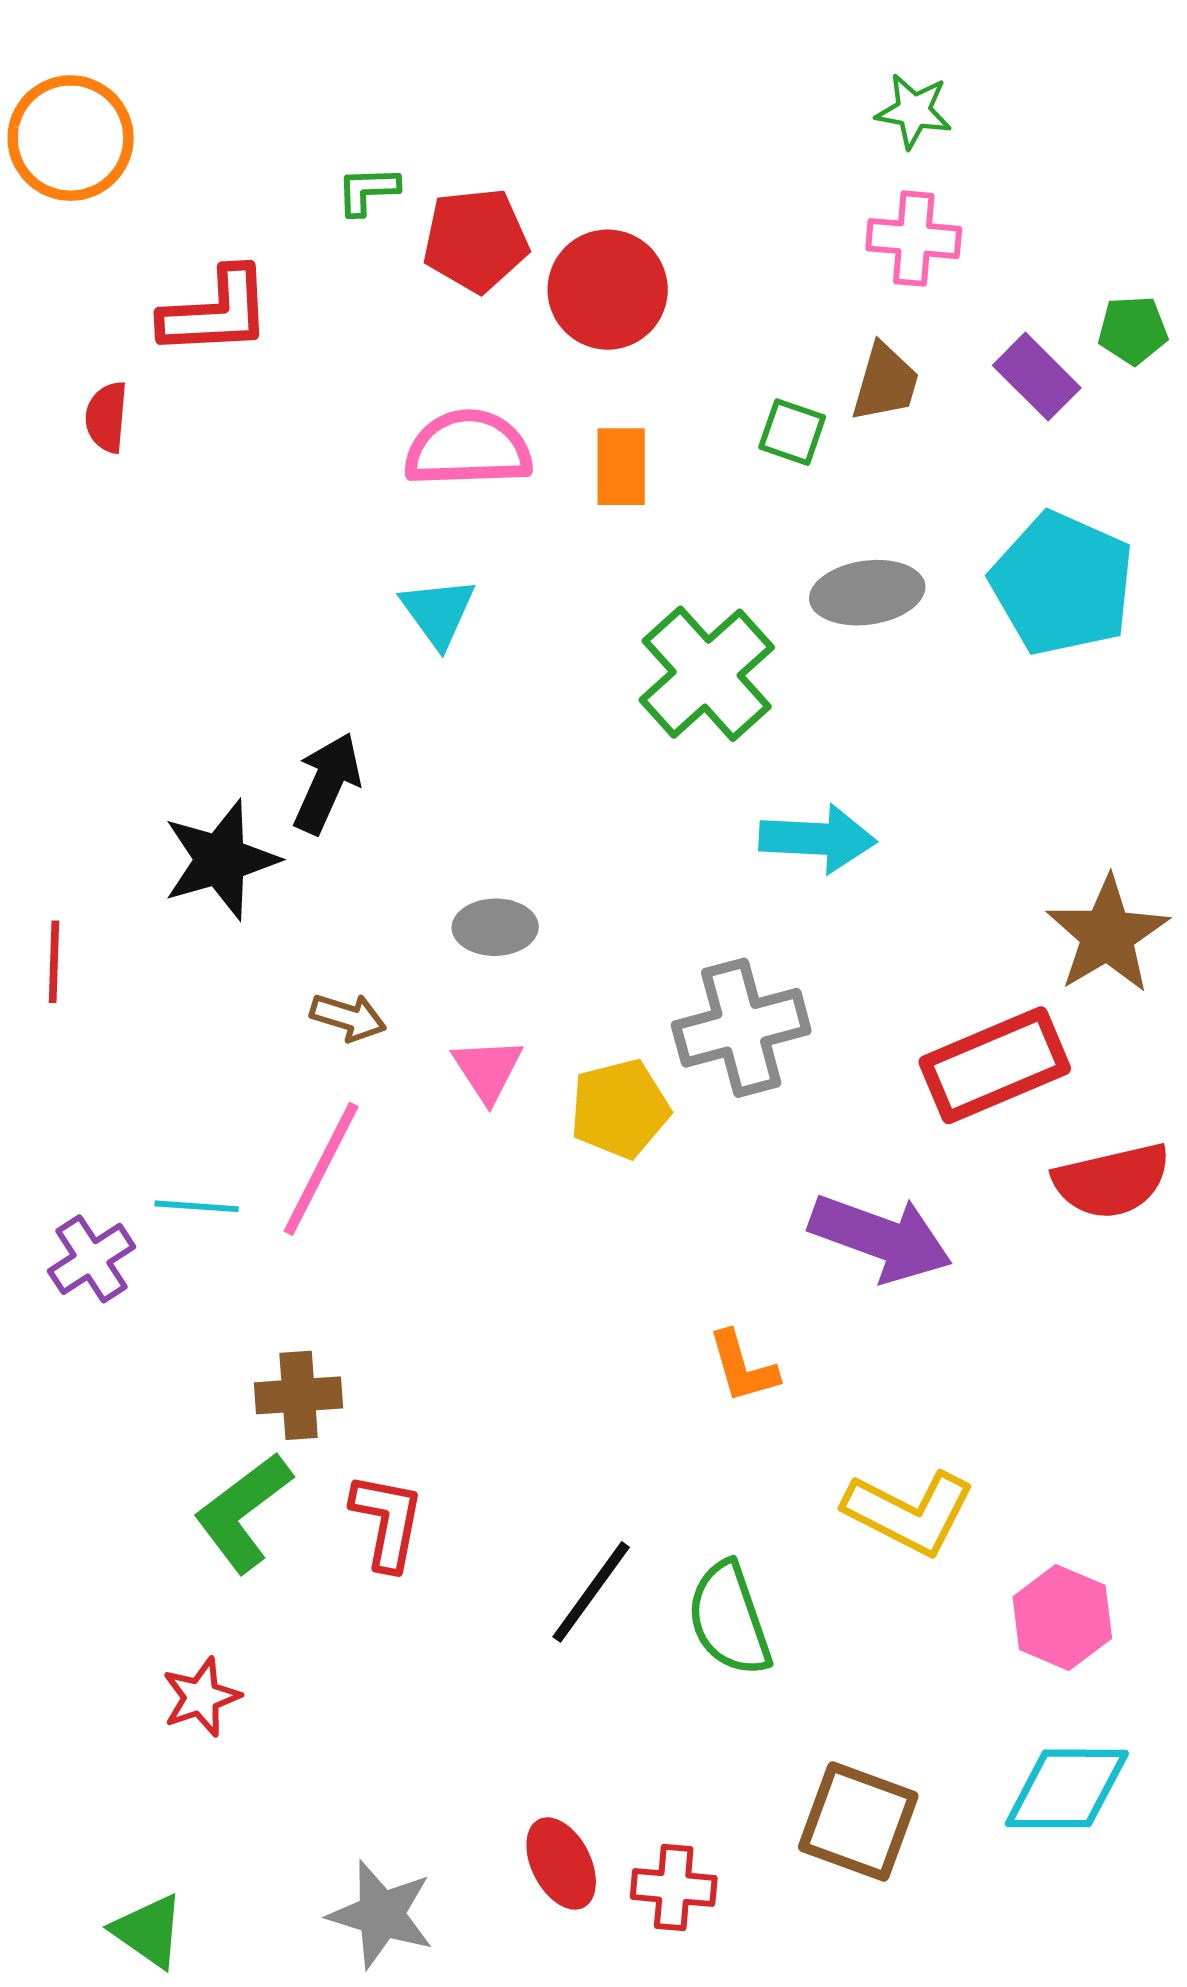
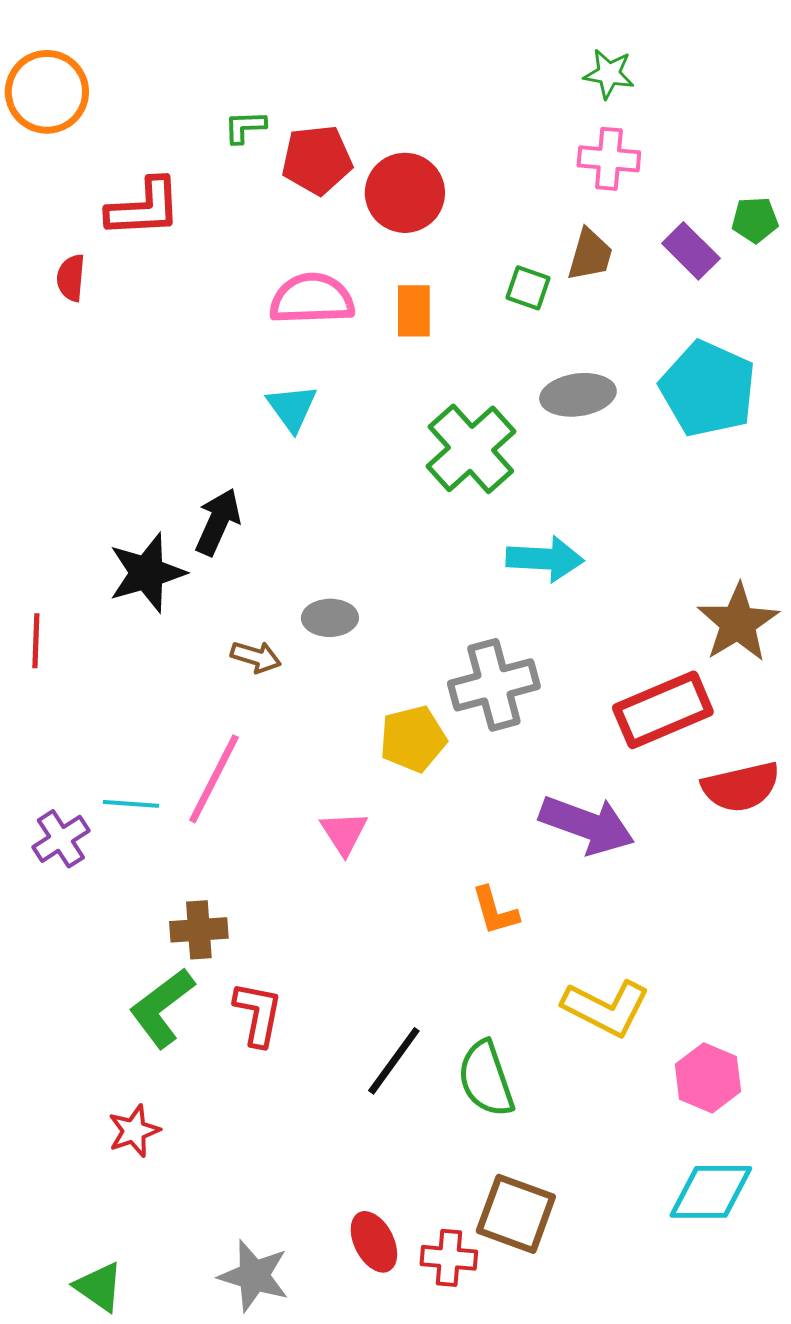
brown arrow: (348, 1017) -> (256, 657), moved
pink triangle: (488, 1070) -> (344, 833), moved
brown square: (858, 1821) -> (516, 1214), moved

